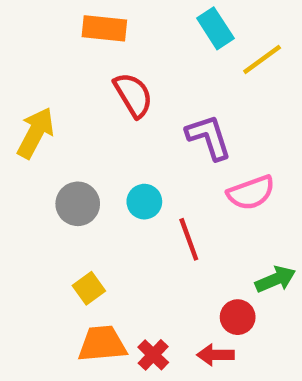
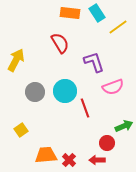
orange rectangle: (104, 28) -> (70, 13), moved
cyan circle: (144, 202) -> (65, 91), size x1.5
yellow square: (89, 288) -> (21, 130), moved

